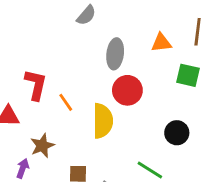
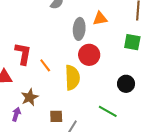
orange triangle: (161, 43) -> (100, 19), moved

